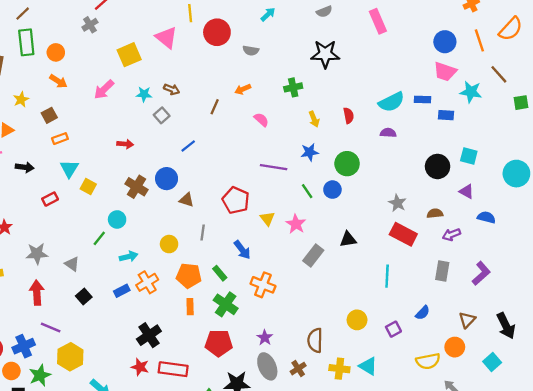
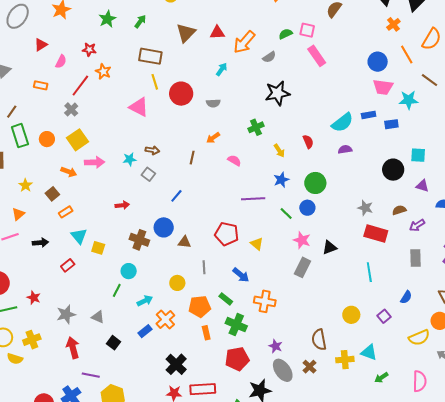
yellow square: (129, 55) -> (78, 140), moved
orange arrow: (58, 81) -> (69, 172), moved
pink arrow: (104, 89) -> (95, 162), turned -126
pink star: (296, 224) -> (302, 240), moved

